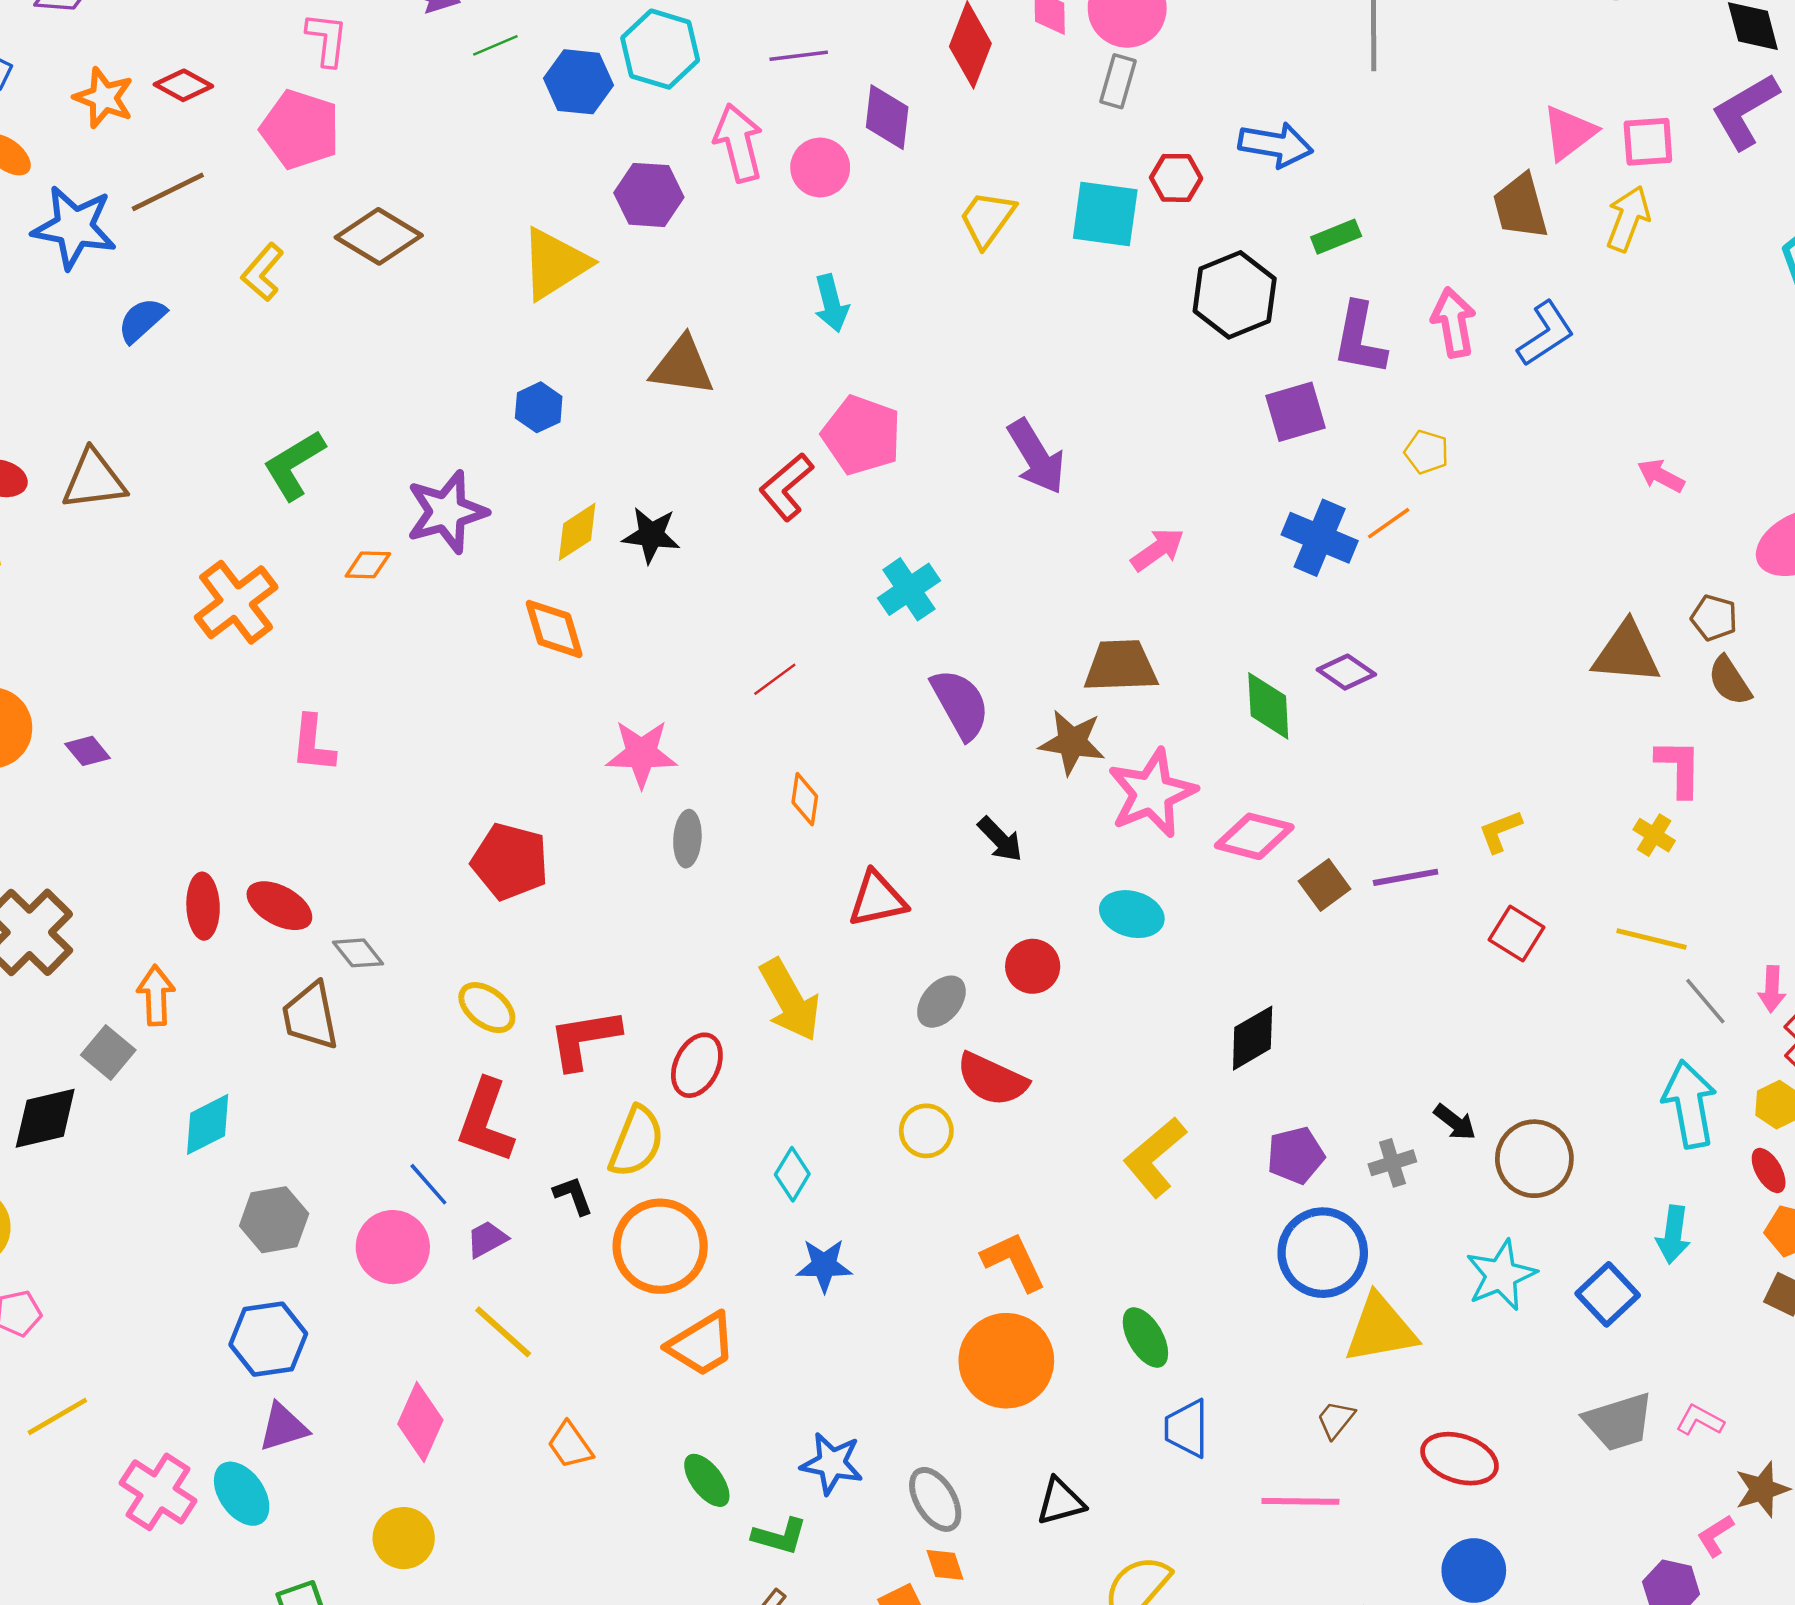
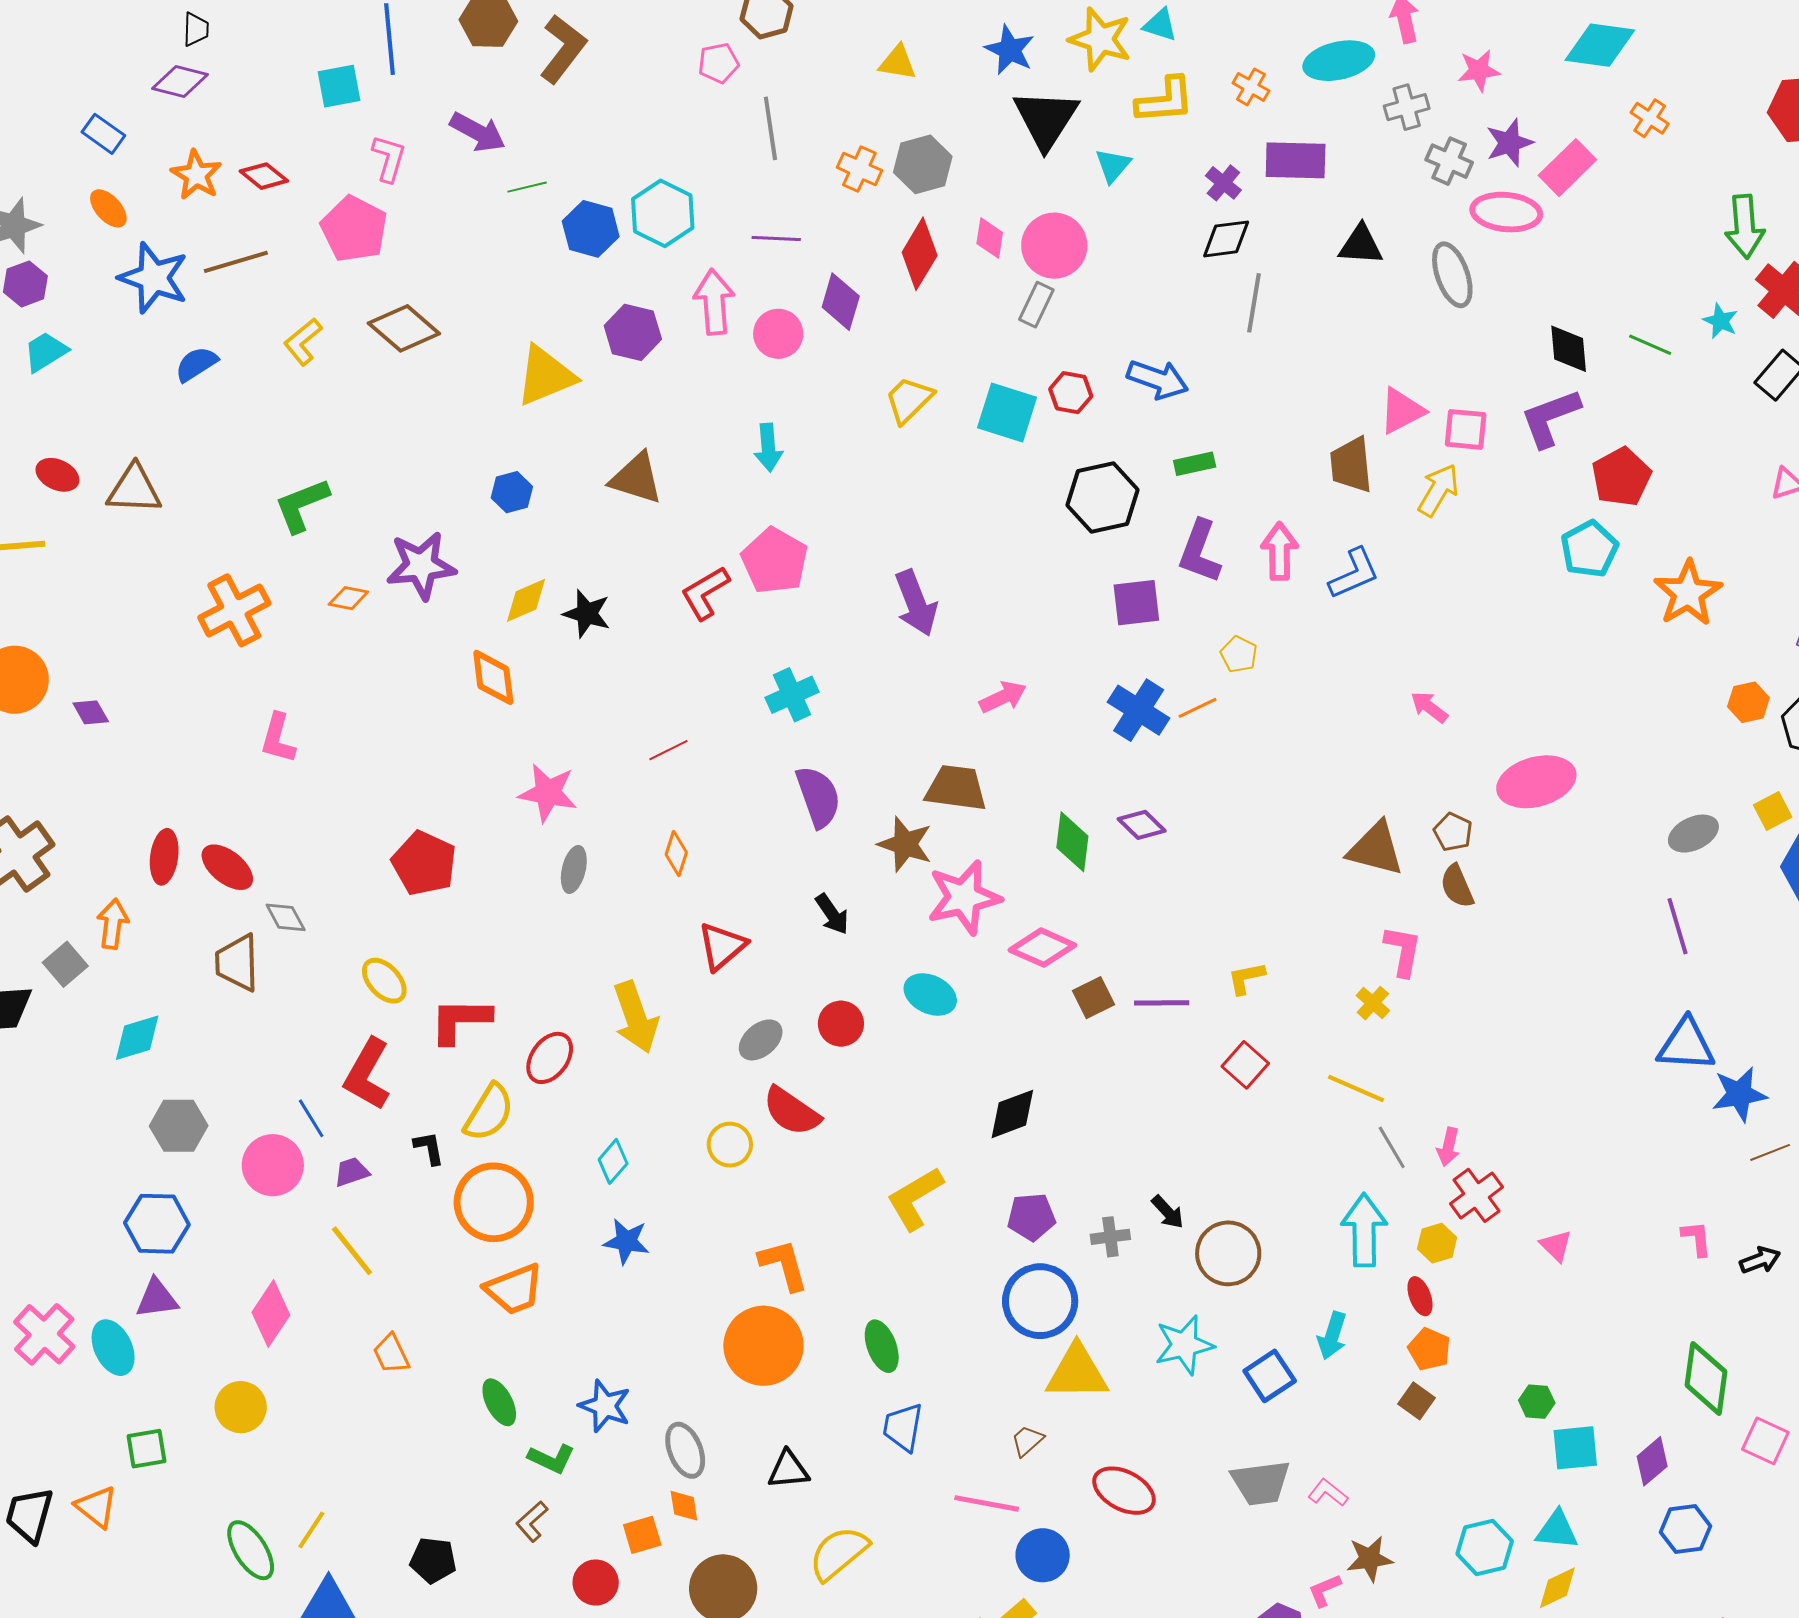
red triangle: (877, 899) -> (722, 946), turned -38
blue circle: (1474, 1571) -> (1043, 1555), moved

